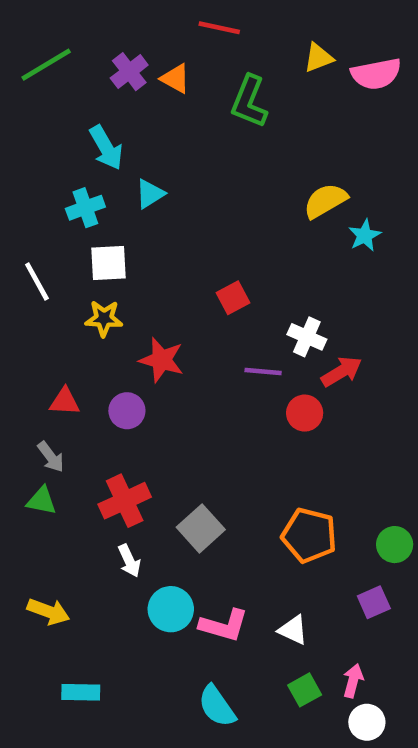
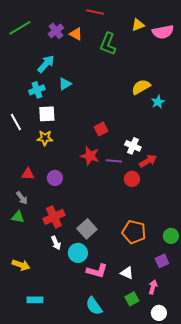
cyan arrow: (106, 148) -> (46, 64), turned -108
red star: (162, 360) -> (90, 156), moved
cyan circle: (171, 609) -> (78, 253), moved
pink arrow: (353, 681) -> (153, 287), moved

